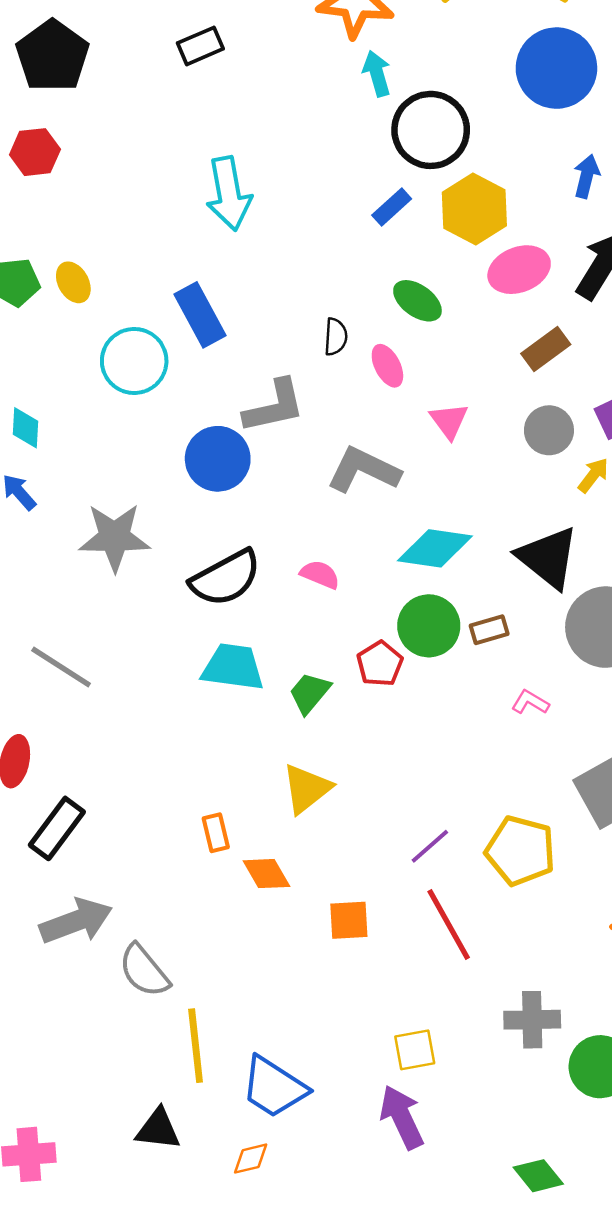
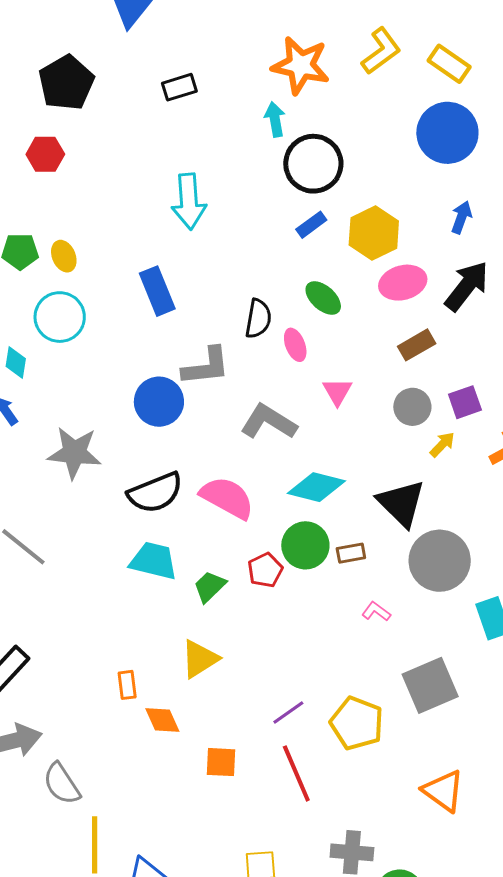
cyan arrow: (377, 73) -> (275, 119), moved
black circle: (431, 130) -> (313, 164), moved
black semicircle: (336, 337) -> (258, 319), size x1.4
cyan circle: (134, 361) -> (60, 317), moved
pink semicircle: (320, 575) -> (227, 498), size x1.8

